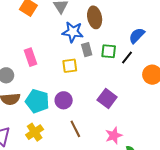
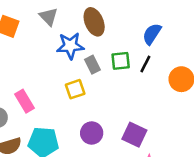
pink rectangle: (30, 57) -> (25, 101), moved
purple square: (107, 98) -> (134, 135), moved
purple circle: (64, 100) -> (92, 133), moved

